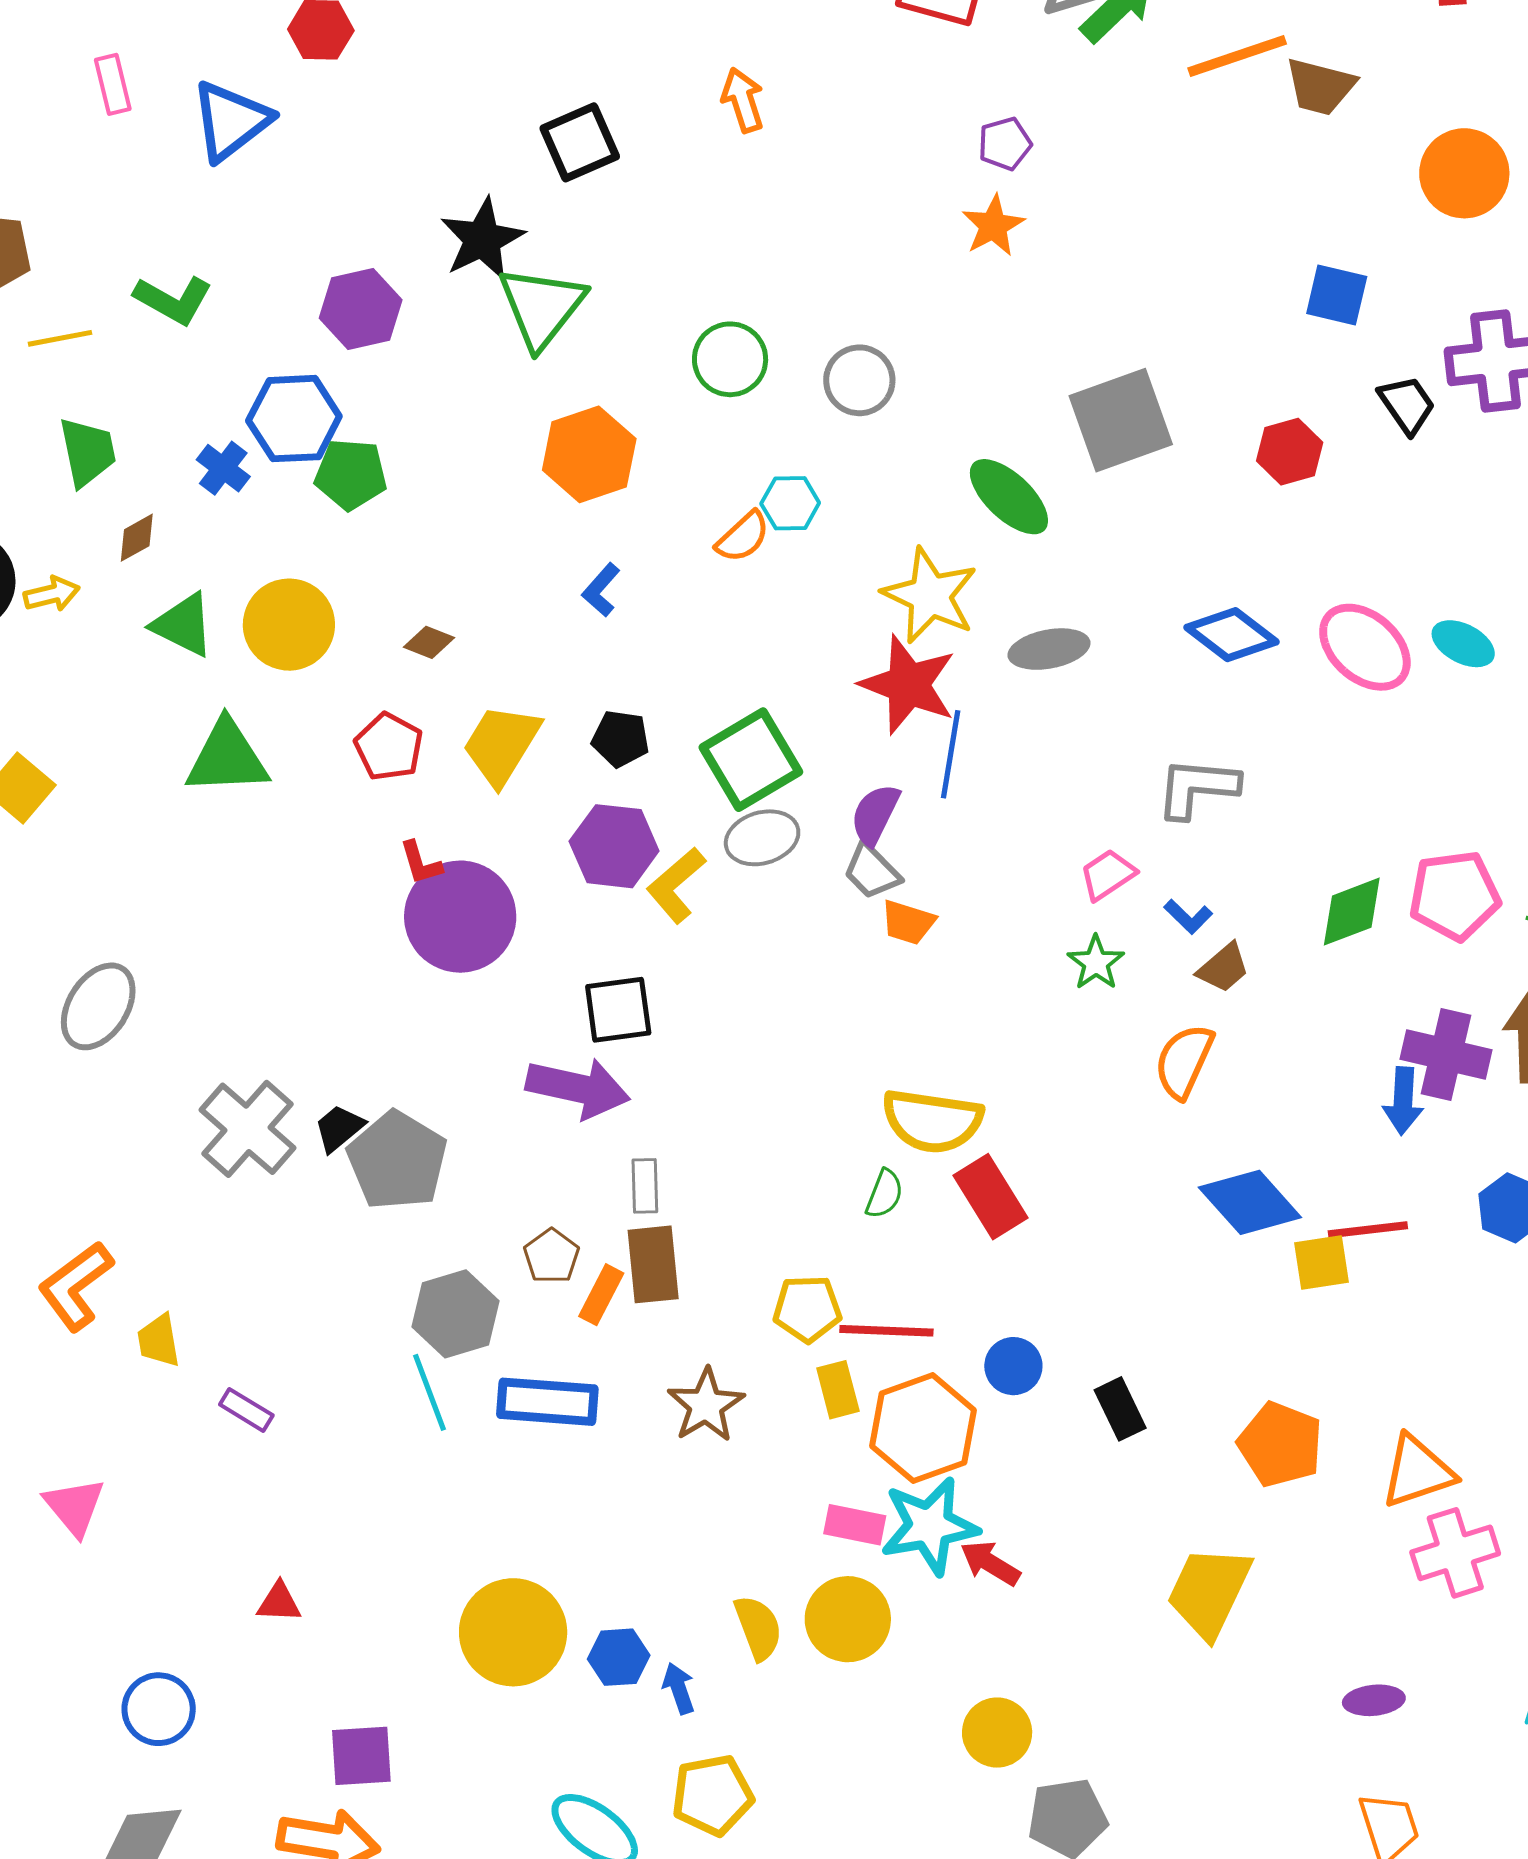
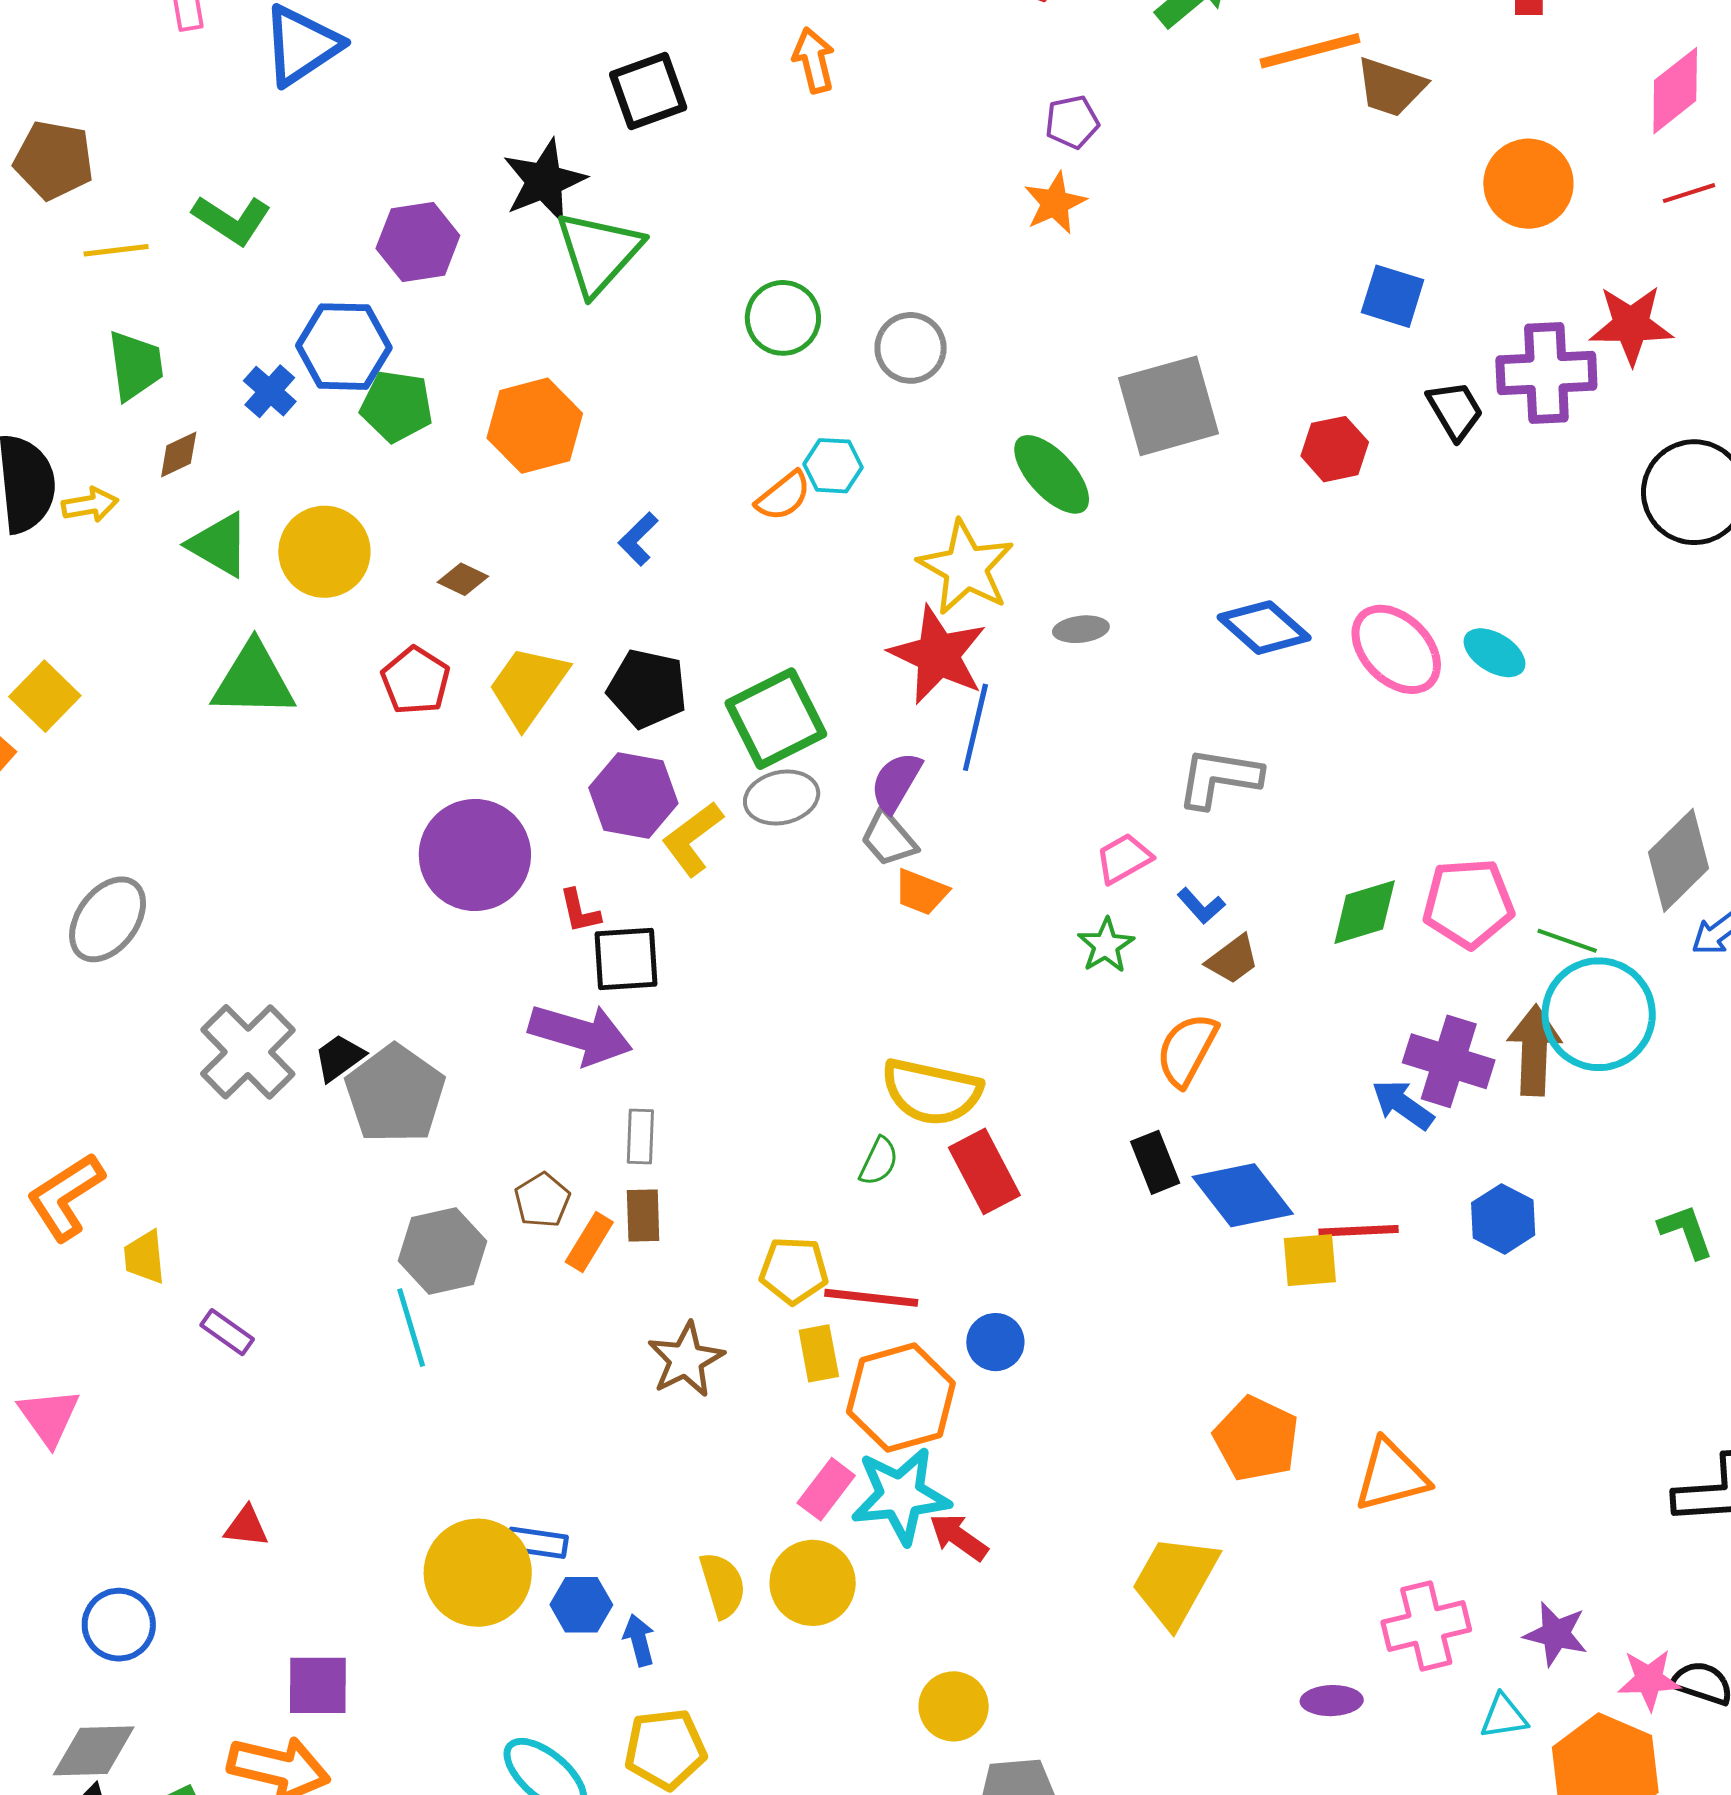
orange hexagon: (589, 454) -> (535, 426), moved
gray ellipse: (1049, 649) -> (1081, 629), size x0.7
black pentagon: (621, 739) -> (647, 689), size x1.4
red L-shape: (421, 863) -> (580, 911), moved
blue arrow: (1403, 1101) -> (1403, 1105), turned 118
brown rectangle: (653, 1264) -> (643, 1215), size x0.7
blue rectangle: (547, 1402) -> (537, 1543), moved, size x0.6
black rectangle: (1120, 1409) -> (1155, 1162), moved
pink rectangle: (855, 1525) -> (826, 1489), turned -68
pink cross: (1455, 1553) -> (1426, 1626), moved

